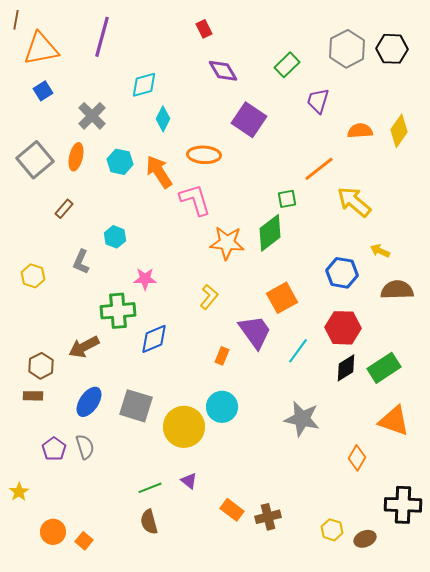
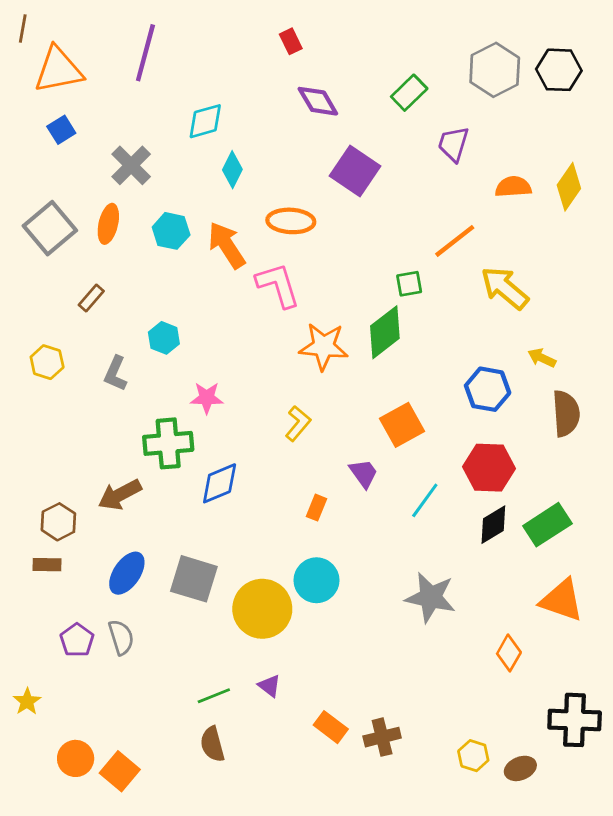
yellow hexagon: (33, 276) -> (47, 362), moved
brown semicircle: (397, 290) -> (566, 413), turned 88
purple trapezoid: (255, 332) -> (364, 473), size x0.6
orange square: (84, 541) -> (120, 771), size x1.5

